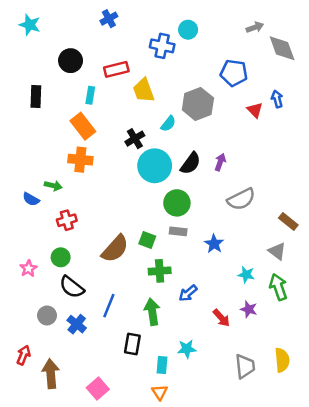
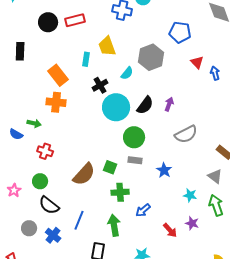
red rectangle: (116, 69) -> (75, 20), moved
cyan rectangle: (90, 95) -> (86, 59), moved
blue arrow: (277, 99) -> (215, 73), moved
red cross: (67, 220) -> (45, 151), turned 35

